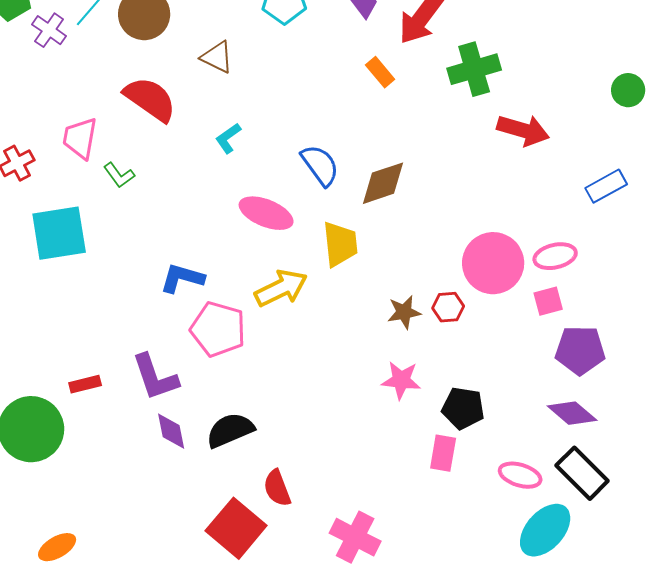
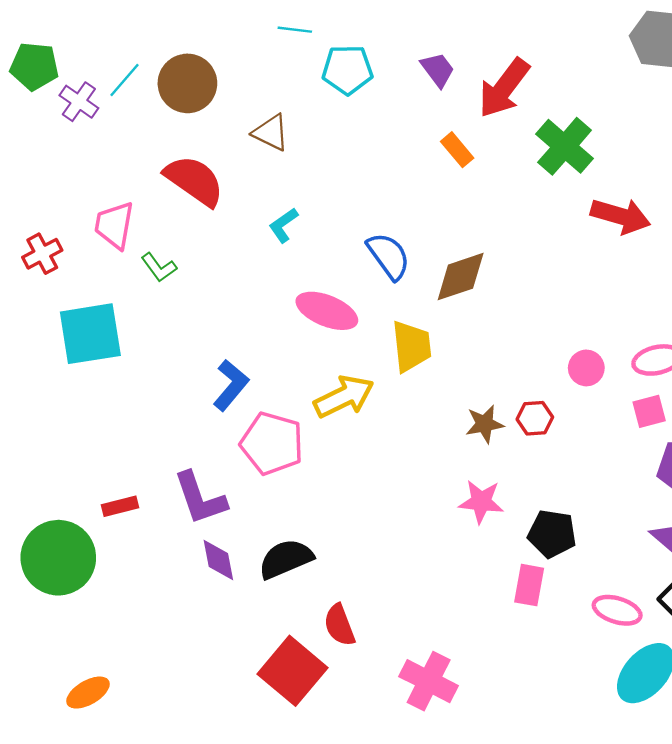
green cross: (474, 69) -> (565, 146), turned -33
pink circle: (493, 263) -> (586, 368), size x0.5
blue L-shape: (182, 278) -> (231, 385), turned 114

